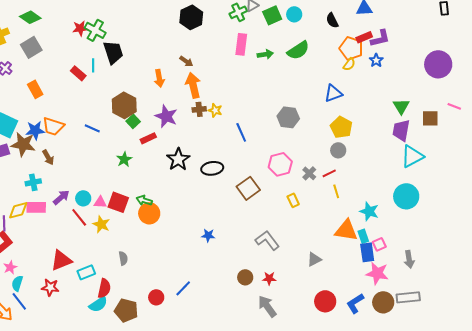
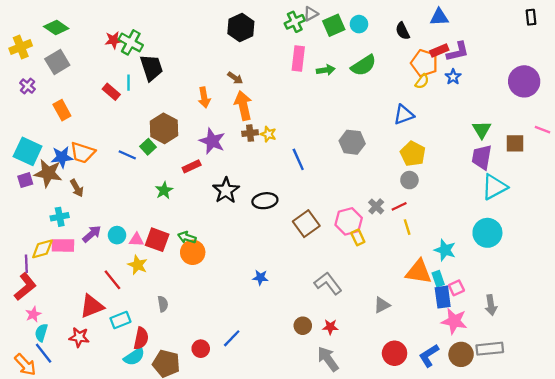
green square: (133, 121) -> (148, 147), moved
pink hexagon: (280, 164) -> (349, 221), moved
red line: (79, 217) -> (112, 280), moved

